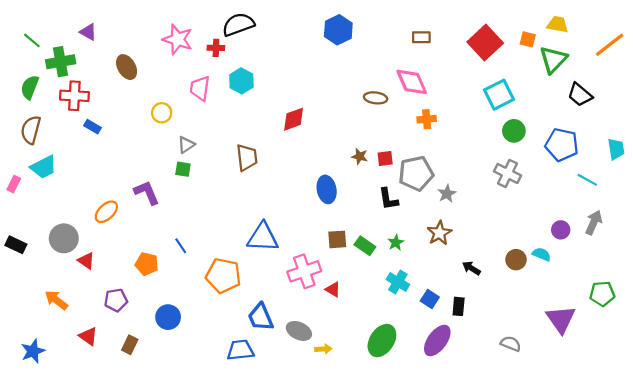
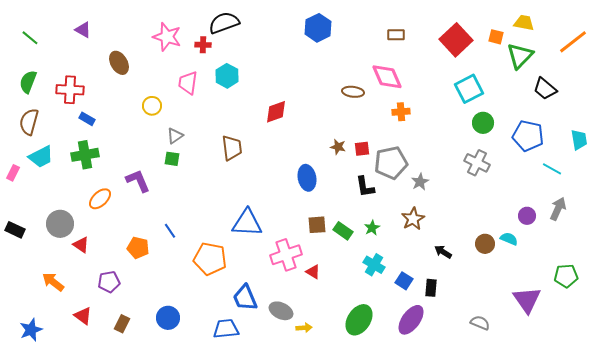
green cross: (61, 62) -> (85, 155), moved
blue circle: (168, 317) -> (168, 318), moved

